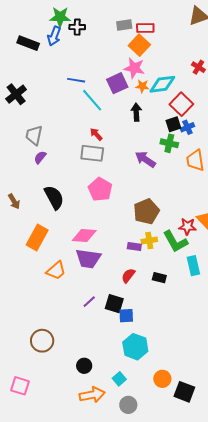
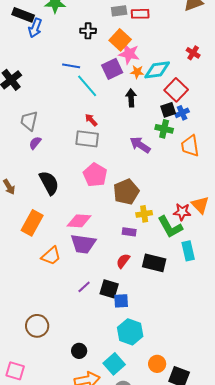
black cross: (77, 27) -> (88, 31), moved
blue arrow: (54, 36) -> (35, 28), moved
black rectangle: (28, 43) -> (23, 15), moved
orange square: (139, 45) -> (120, 40), moved
brown pentagon: (146, 211) -> (126, 192), moved
yellow cross: (149, 241) -> (144, 214), moved
black rectangle: (159, 278) -> (154, 263), size x1.6
cyan square: (119, 379) -> (114, 364), size x1.5

